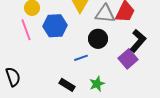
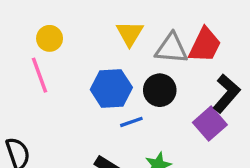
blue hexagon: (55, 26) -> (111, 88), moved

